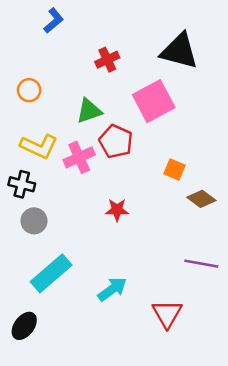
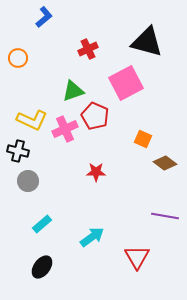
orange circle: (29, 90) -> (18, 58), moved
cyan rectangle: (51, 273) -> (42, 224), size x0.6
black ellipse: (24, 326) -> (42, 267), moved

